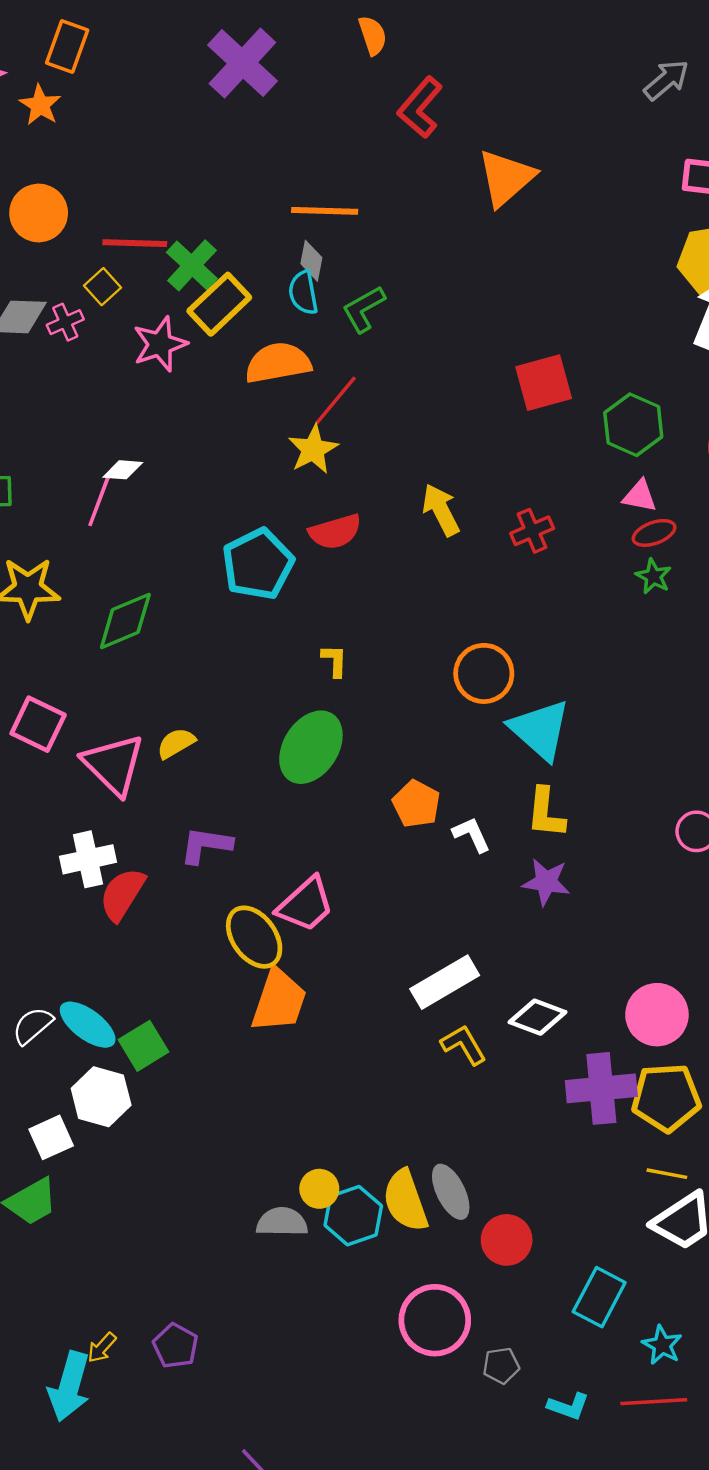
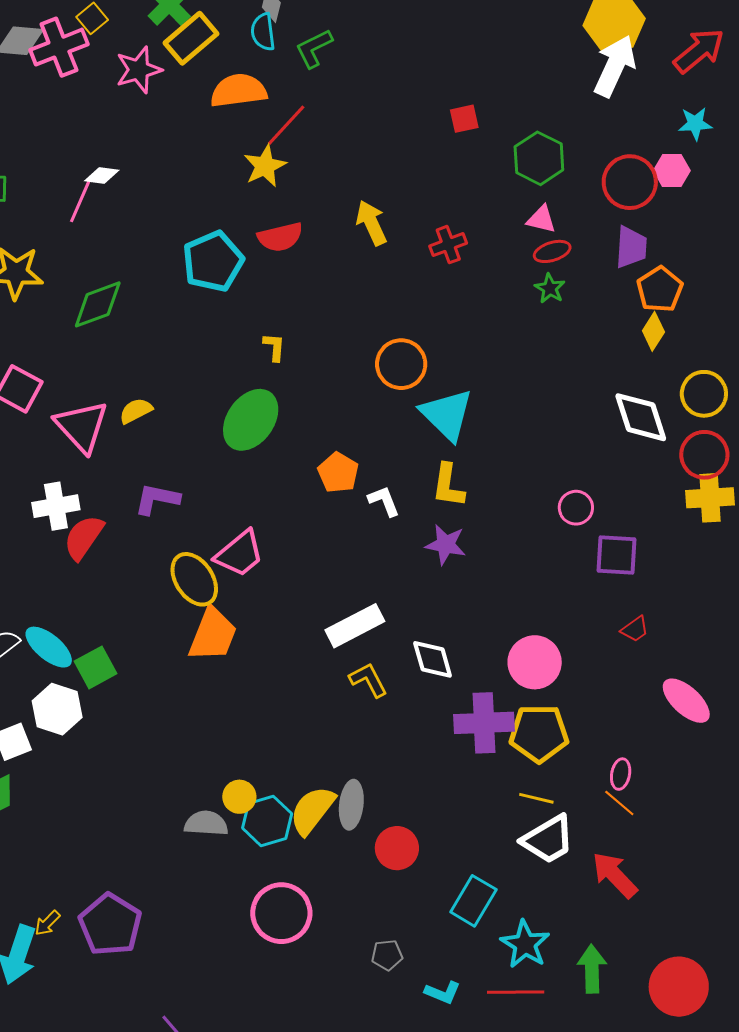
pink cross: (65, 322) -> (59, 47), size x1.8
red square: (544, 383) -> (464, 119), size x0.6
white diamond: (537, 1017) -> (433, 659), turned 51
gray ellipse: (451, 1192) -> (351, 805), turned 30
yellow semicircle: (405, 1201) -> (312, 810), turned 54
pink circle: (435, 1320) -> (281, 913), moved
cyan star: (662, 1345) -> (525, 944), size x1.4
purple pentagon: (176, 1346) -> (110, 925), size x1.6

